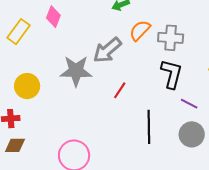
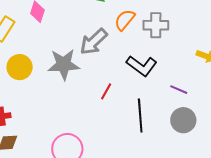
black L-shape: (172, 74) -> (142, 66), moved, turned 116
yellow circle: (27, 86) -> (20, 67), moved
red line: (120, 90) -> (106, 91), moved

